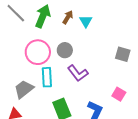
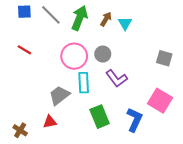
pink square: (119, 94) -> (160, 101), size x1.6

